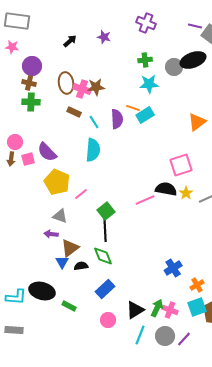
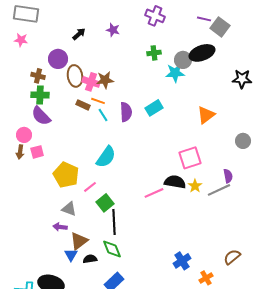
purple circle: (32, 66) -> (58, 59), moved
cyan star: (149, 84) -> (175, 73), moved
orange line: (133, 108) -> (98, 101), moved
cyan semicircle: (93, 150) -> (106, 157), moved, turned 30
purple semicircle: (47, 152) -> (41, 116), moved
green square: (106, 211) -> (105, 203), moved

